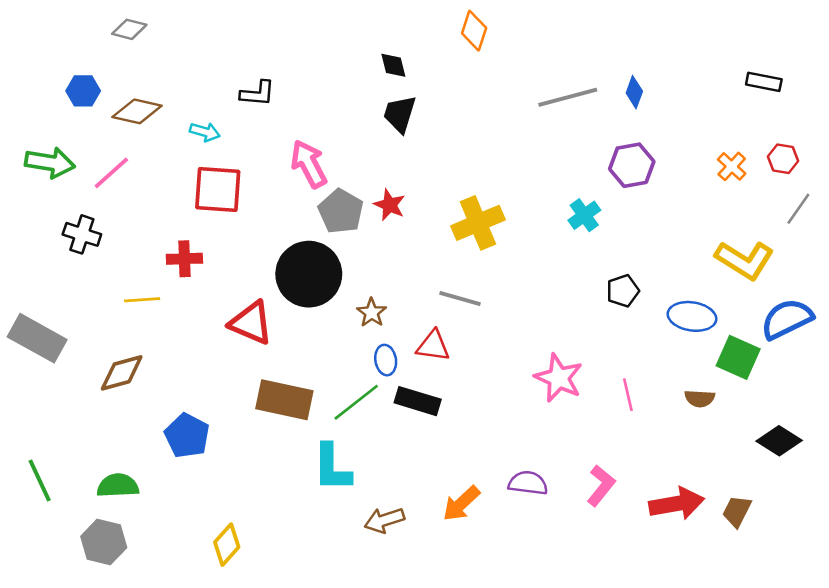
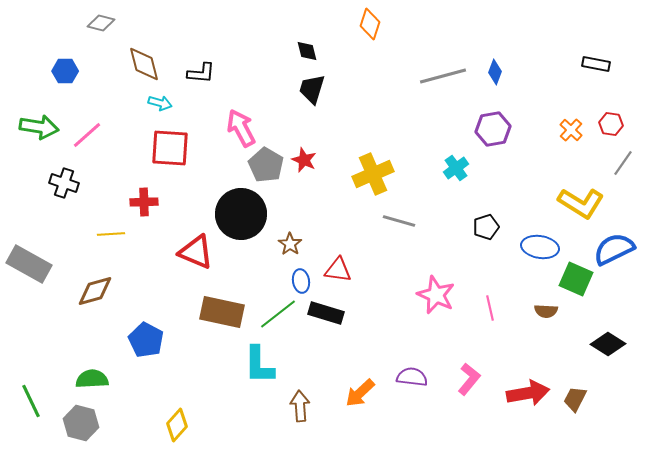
brown diamond: (137, 111) -> (144, 64), moved, turned 63
gray line: (460, 298) -> (399, 221), moved
green line: (40, 480) -> (31, 401), moved
brown arrow: (384, 520) -> (300, 406), turned 104

